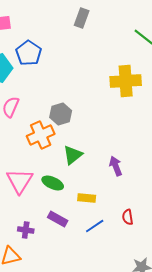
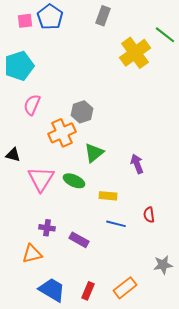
blue pentagon: (29, 53) -> (50, 17), moved
yellow cross: (126, 81) -> (135, 53), moved, turned -32
purple rectangle: (58, 219) -> (79, 240), moved
blue line: (95, 226) -> (116, 224), turned 48

